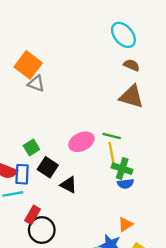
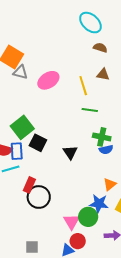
brown triangle: (131, 97) -> (103, 74), size x0.6
pink ellipse: (81, 142) -> (48, 80), moved
green square: (31, 147) -> (22, 127), size x1.6
yellow line: (112, 153) -> (83, 86), moved
black triangle: (69, 185) -> (70, 152), moved, turned 35

